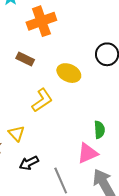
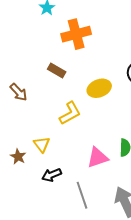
yellow ellipse: (69, 73) -> (99, 88), turned -50
pink triangle: (88, 153) -> (98, 158), moved

